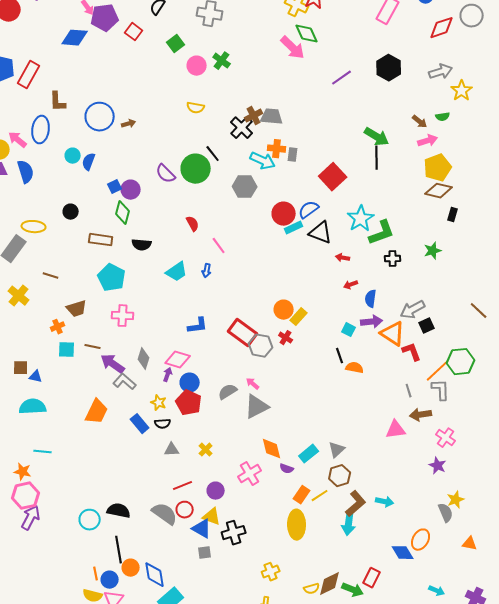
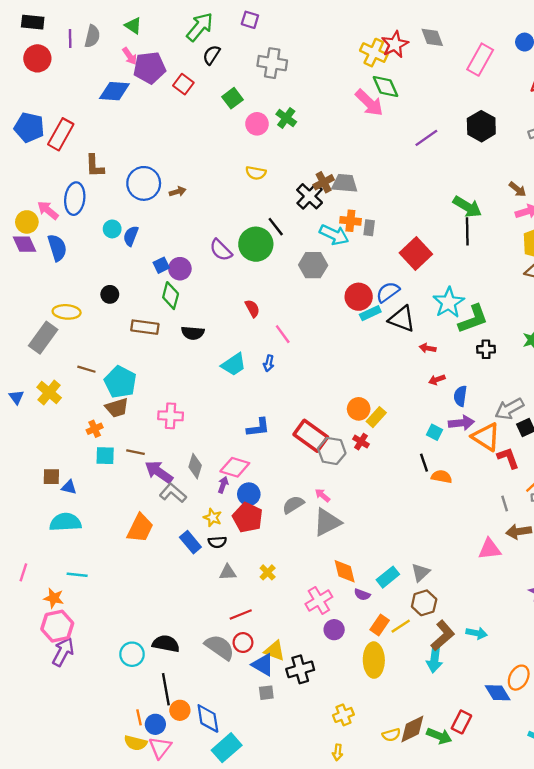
cyan pentagon: (112, 278) -> (120, 382), moved
purple circle: (216, 491) -> (334, 630), moved

